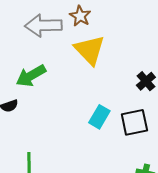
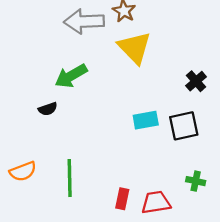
cyan rectangle: (99, 117) -> (146, 120), turned 50

